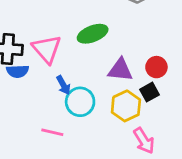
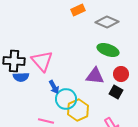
green ellipse: (93, 34) -> (108, 50), moved, turned 40
black square: (150, 92) -> (116, 92), turned -32
yellow hexagon: (126, 106) -> (78, 110), moved

